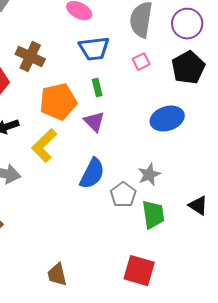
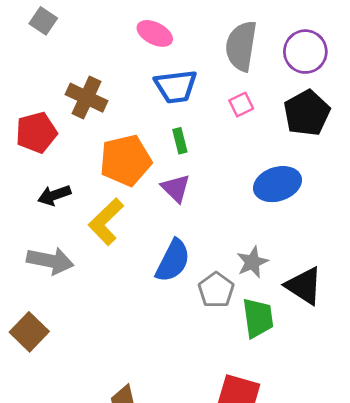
black triangle: (198, 206) -> (304, 286), moved, size x1.4

